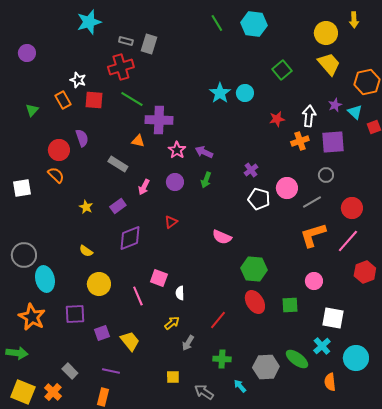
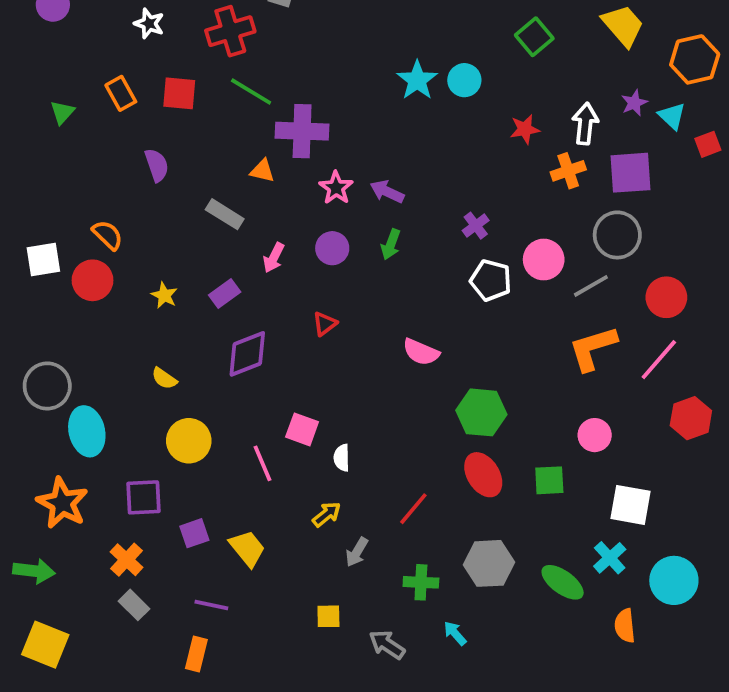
white star: (78, 80) -> (149, 24), moved
red circle: (59, 150) -> (93, 280), moved
gray circle: (326, 175) -> (617, 235), size x1.6
gray hexagon: (266, 367) -> (489, 563), moved
orange cross: (53, 392) -> (126, 560), moved

